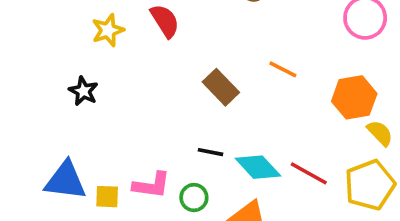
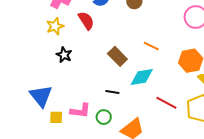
black star: (83, 91) -> (64, 55), moved
cyan diamond: (258, 167) -> (142, 77), moved, turned -55
blue triangle: (65, 181) -> (41, 96), moved, turned 45

